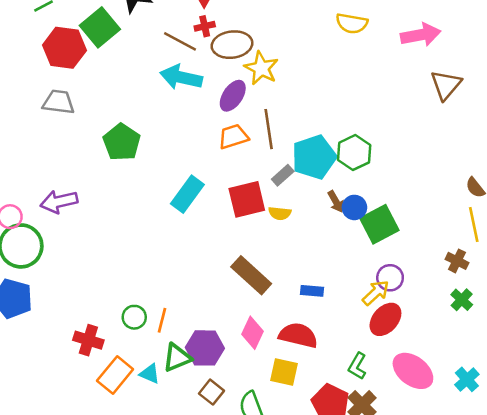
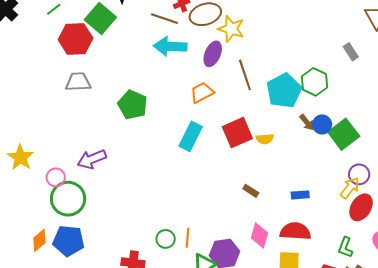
orange trapezoid: (233, 137) -> (202, 93), moved
gray rectangle: (283, 175) -> (351, 52), moved, turned -72
brown rectangle: (251, 275) -> (251, 191), size x0.5

